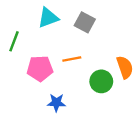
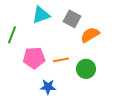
orange line: (72, 59) -> (61, 60), moved
orange semicircle: (125, 67) -> (90, 35), moved, turned -102

